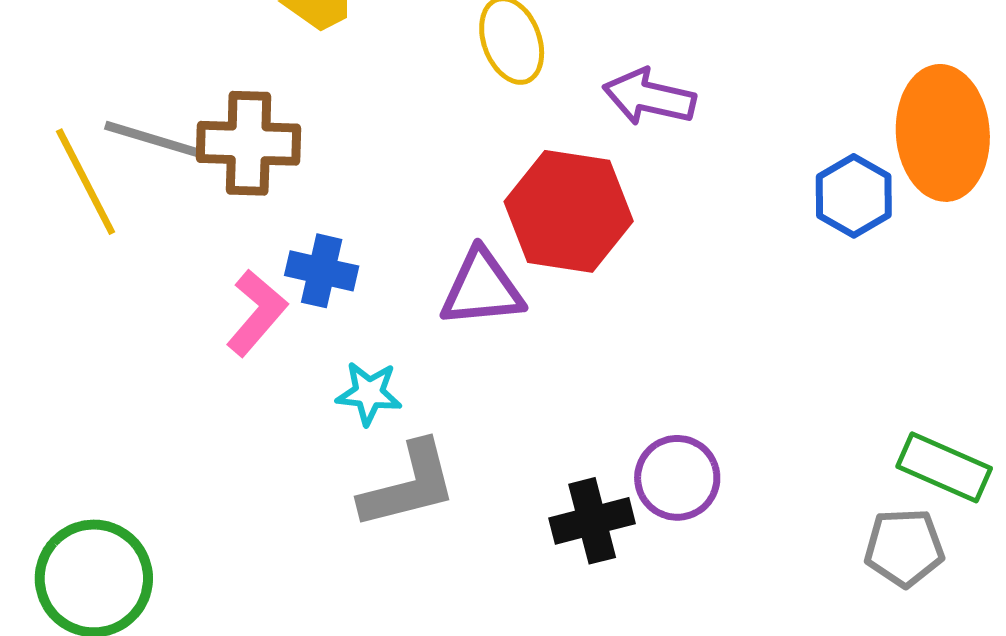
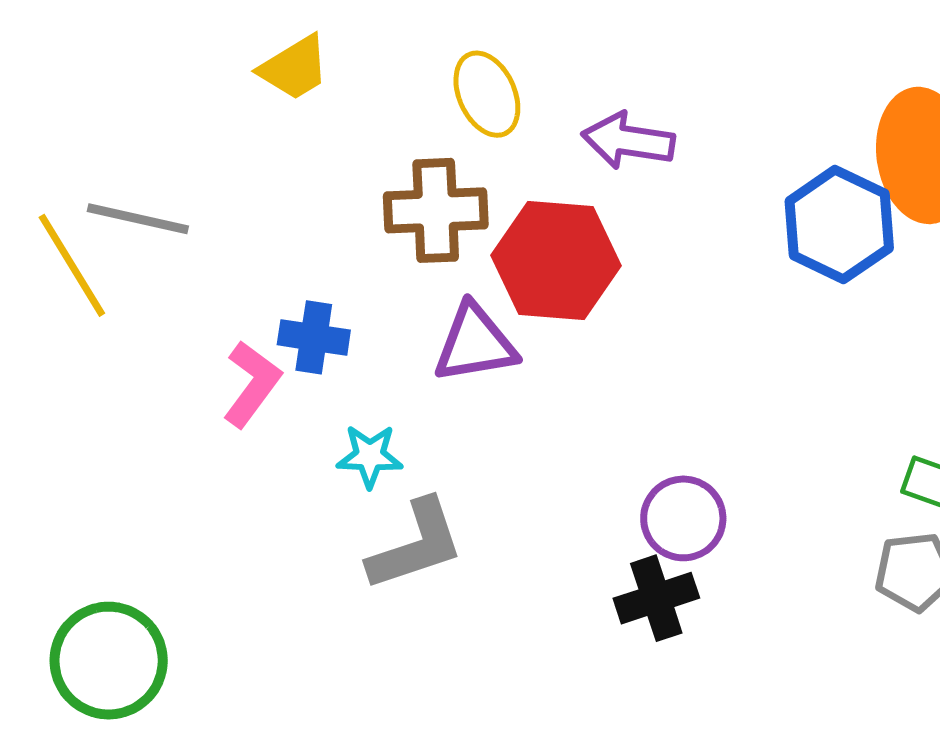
brown cross: (249, 143) -> (436, 210), moved
blue hexagon: (854, 196) -> (839, 225), size x1.4
black cross: (592, 521) -> (656, 598), moved

